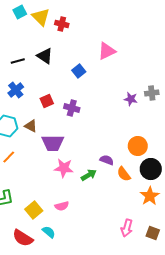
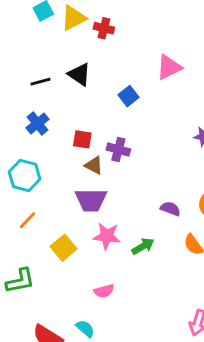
yellow triangle: (41, 17) -> (74, 18), turned 48
red square: (47, 101) -> (82, 139), turned 32
brown triangle: (31, 126) -> (94, 165), moved
purple semicircle: (107, 160) -> (170, 209), moved
yellow square: (34, 210) -> (64, 248), moved

